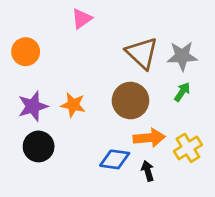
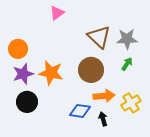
orange circle: (26, 52) -> (18, 49), moved
orange star: (73, 105) -> (51, 73), size x1.4

